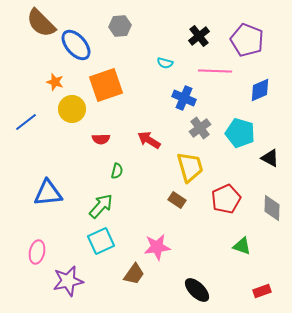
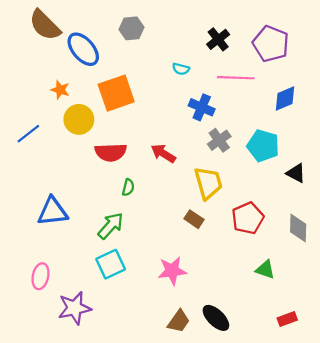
red semicircle: (101, 139) -> (111, 152), size x1.6
brown trapezoid: (134, 274) -> (179, 321), moved

